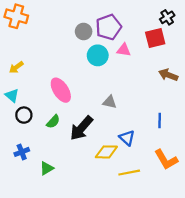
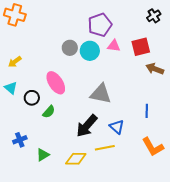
gray circle: (84, 31) -> (70, 48), moved
red square: (155, 38) -> (141, 47), moved
gray triangle: (110, 102) -> (101, 94), size x1.6
black circle: (24, 115) -> (32, 98), moved
black arrow: (81, 128) -> (87, 126), moved
yellow diamond: (106, 152) -> (76, 159), moved
yellow line: (129, 173) -> (105, 148), moved

